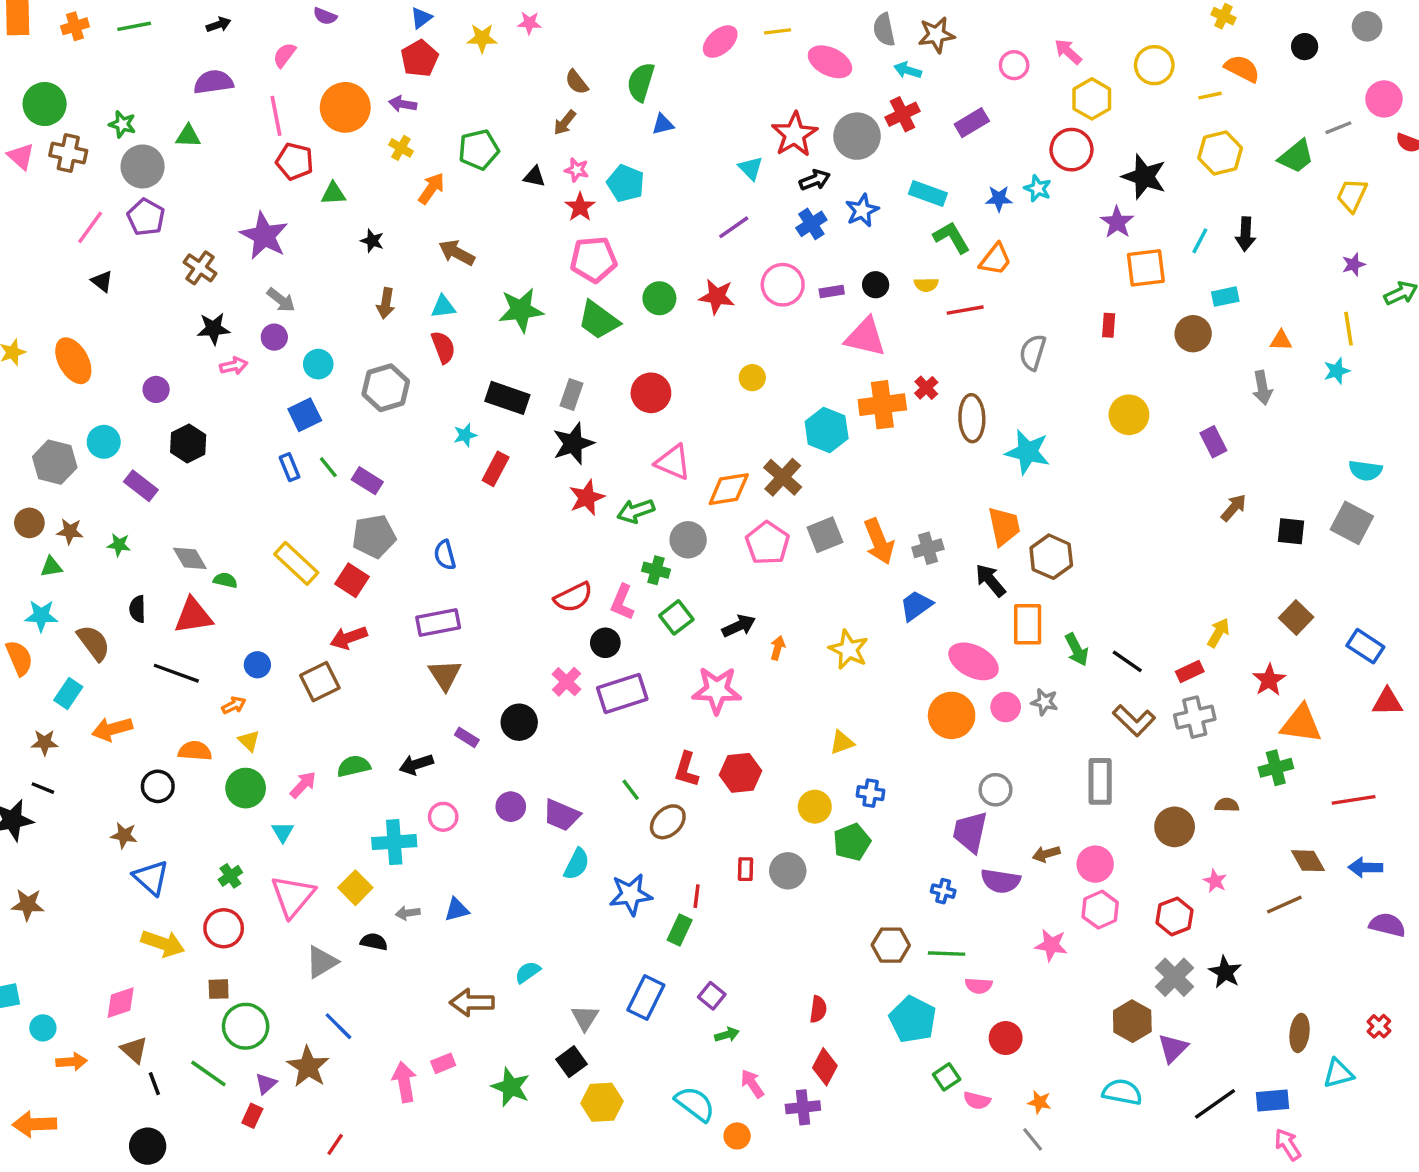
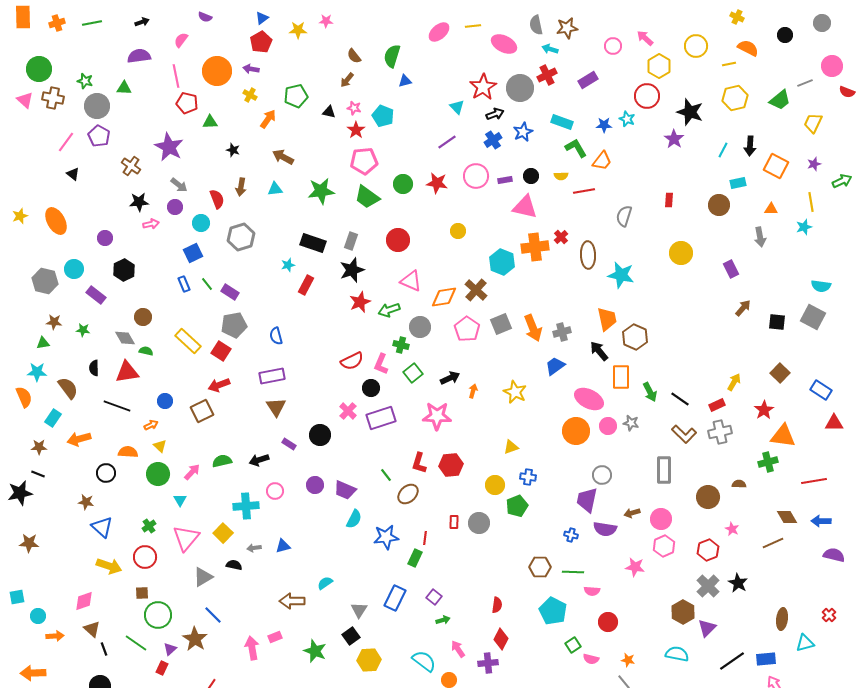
orange square: (1146, 268) -> (776, 166), moved, turned 35
red semicircle: (443, 347) -> (217, 199), moved
brown circle: (29, 523) -> (143, 317), moved

